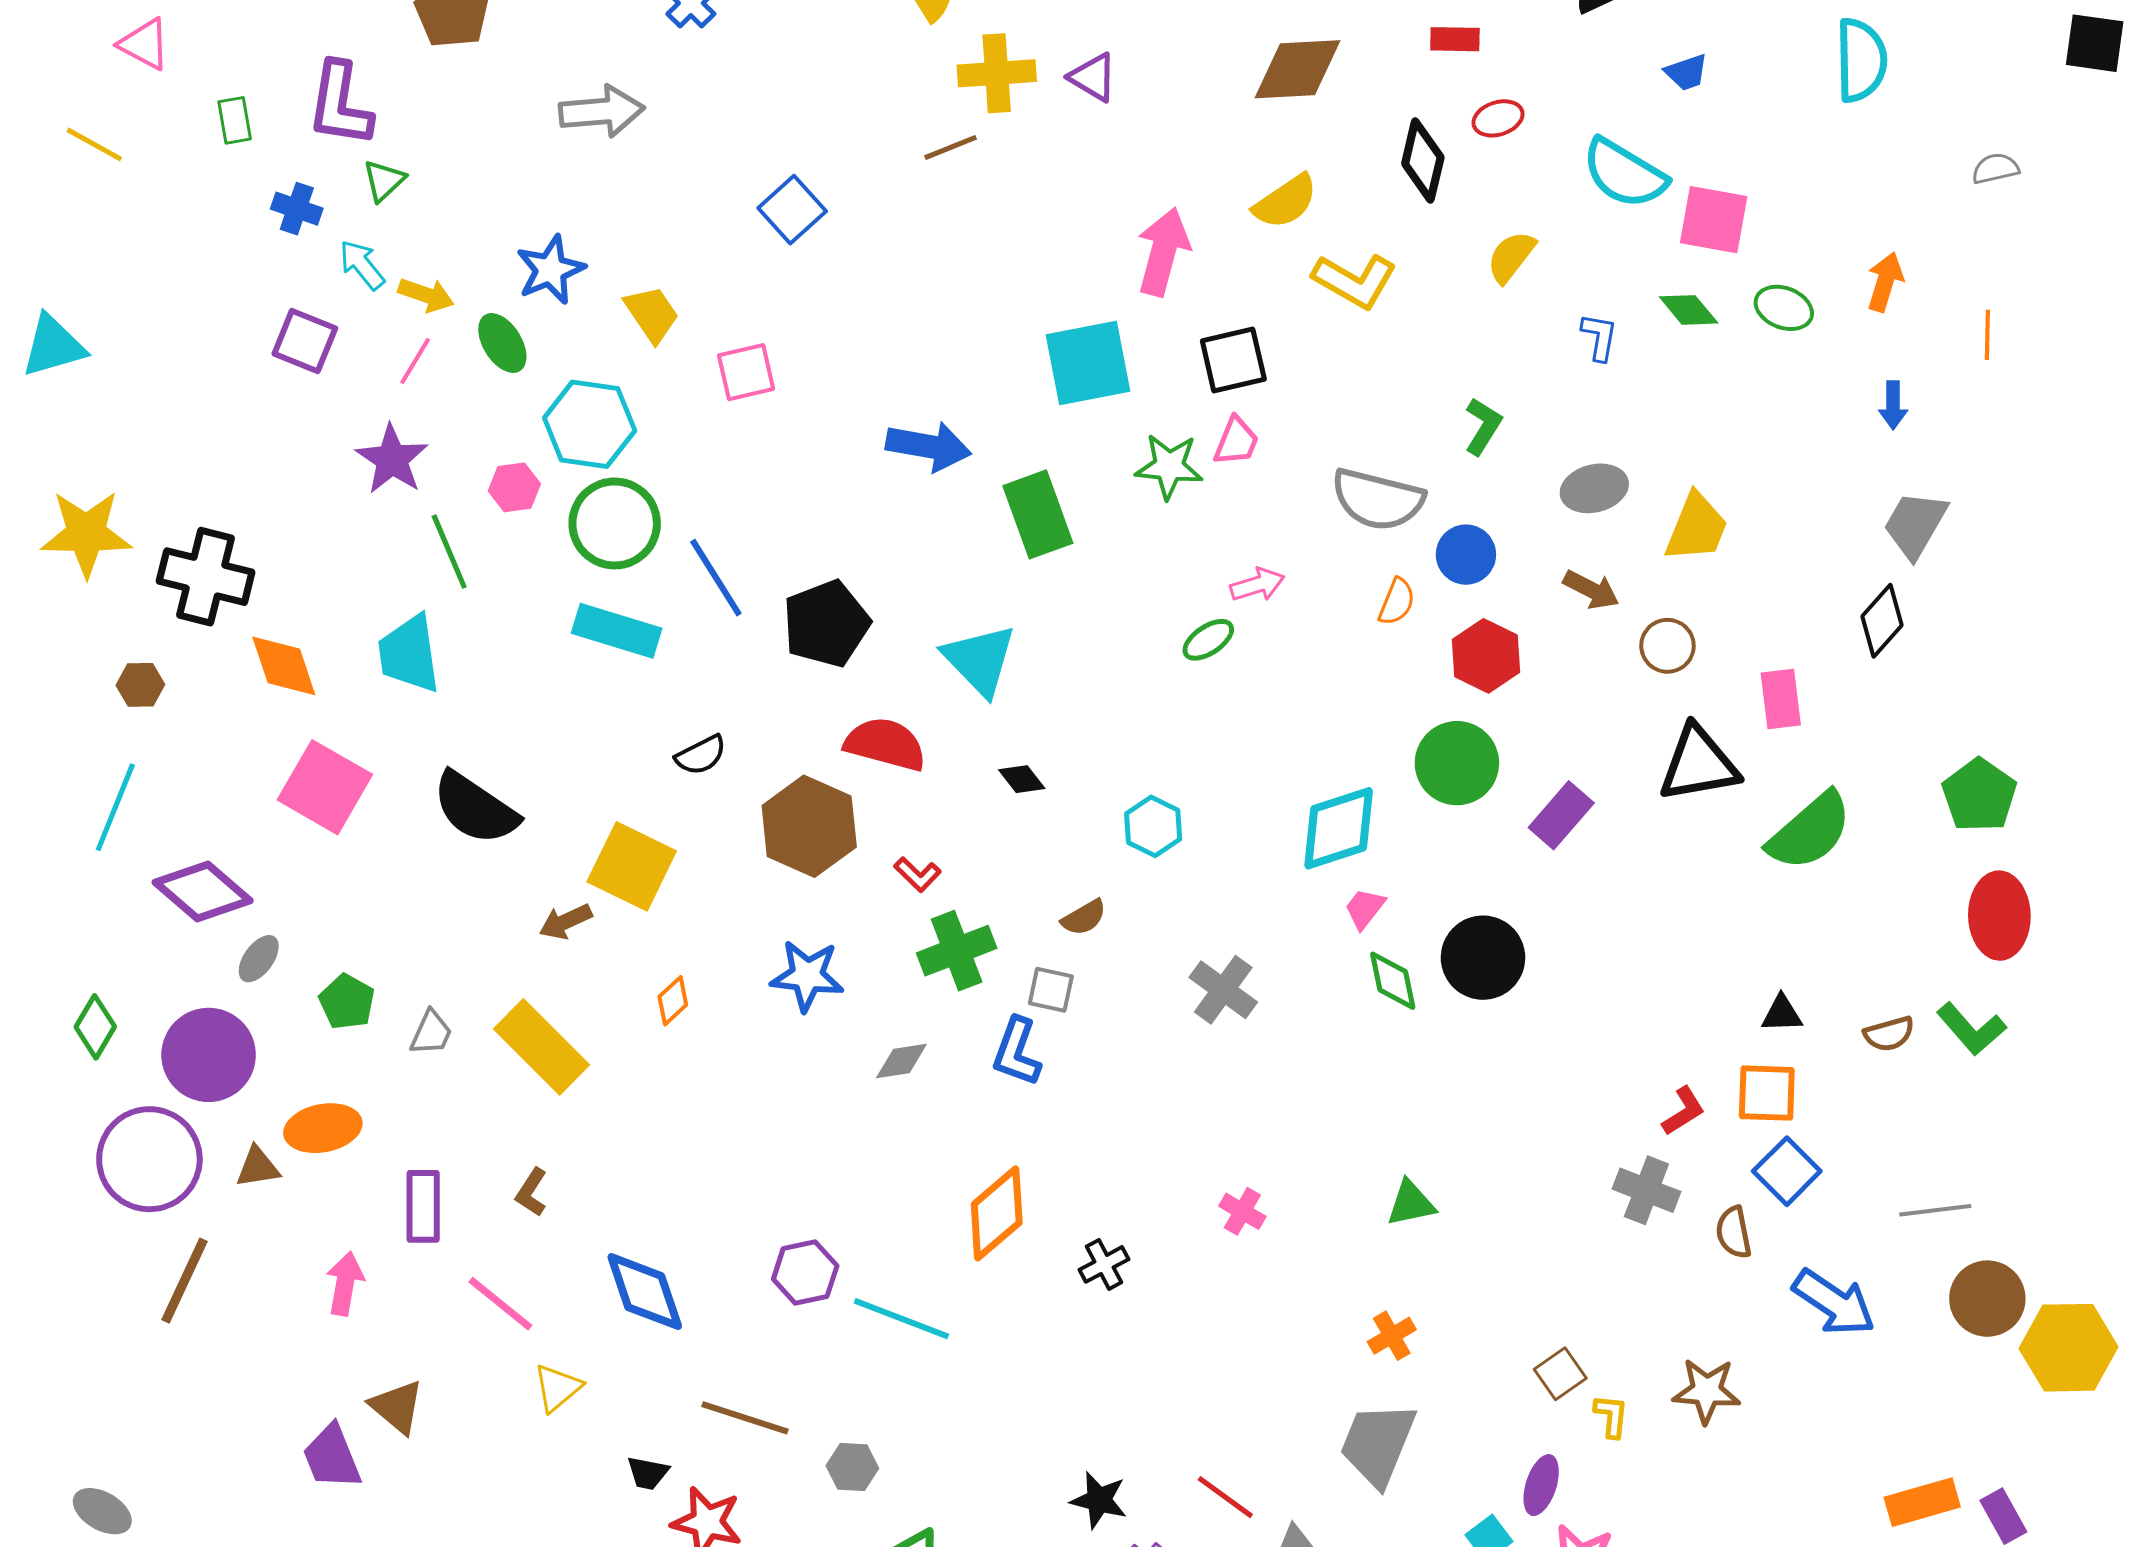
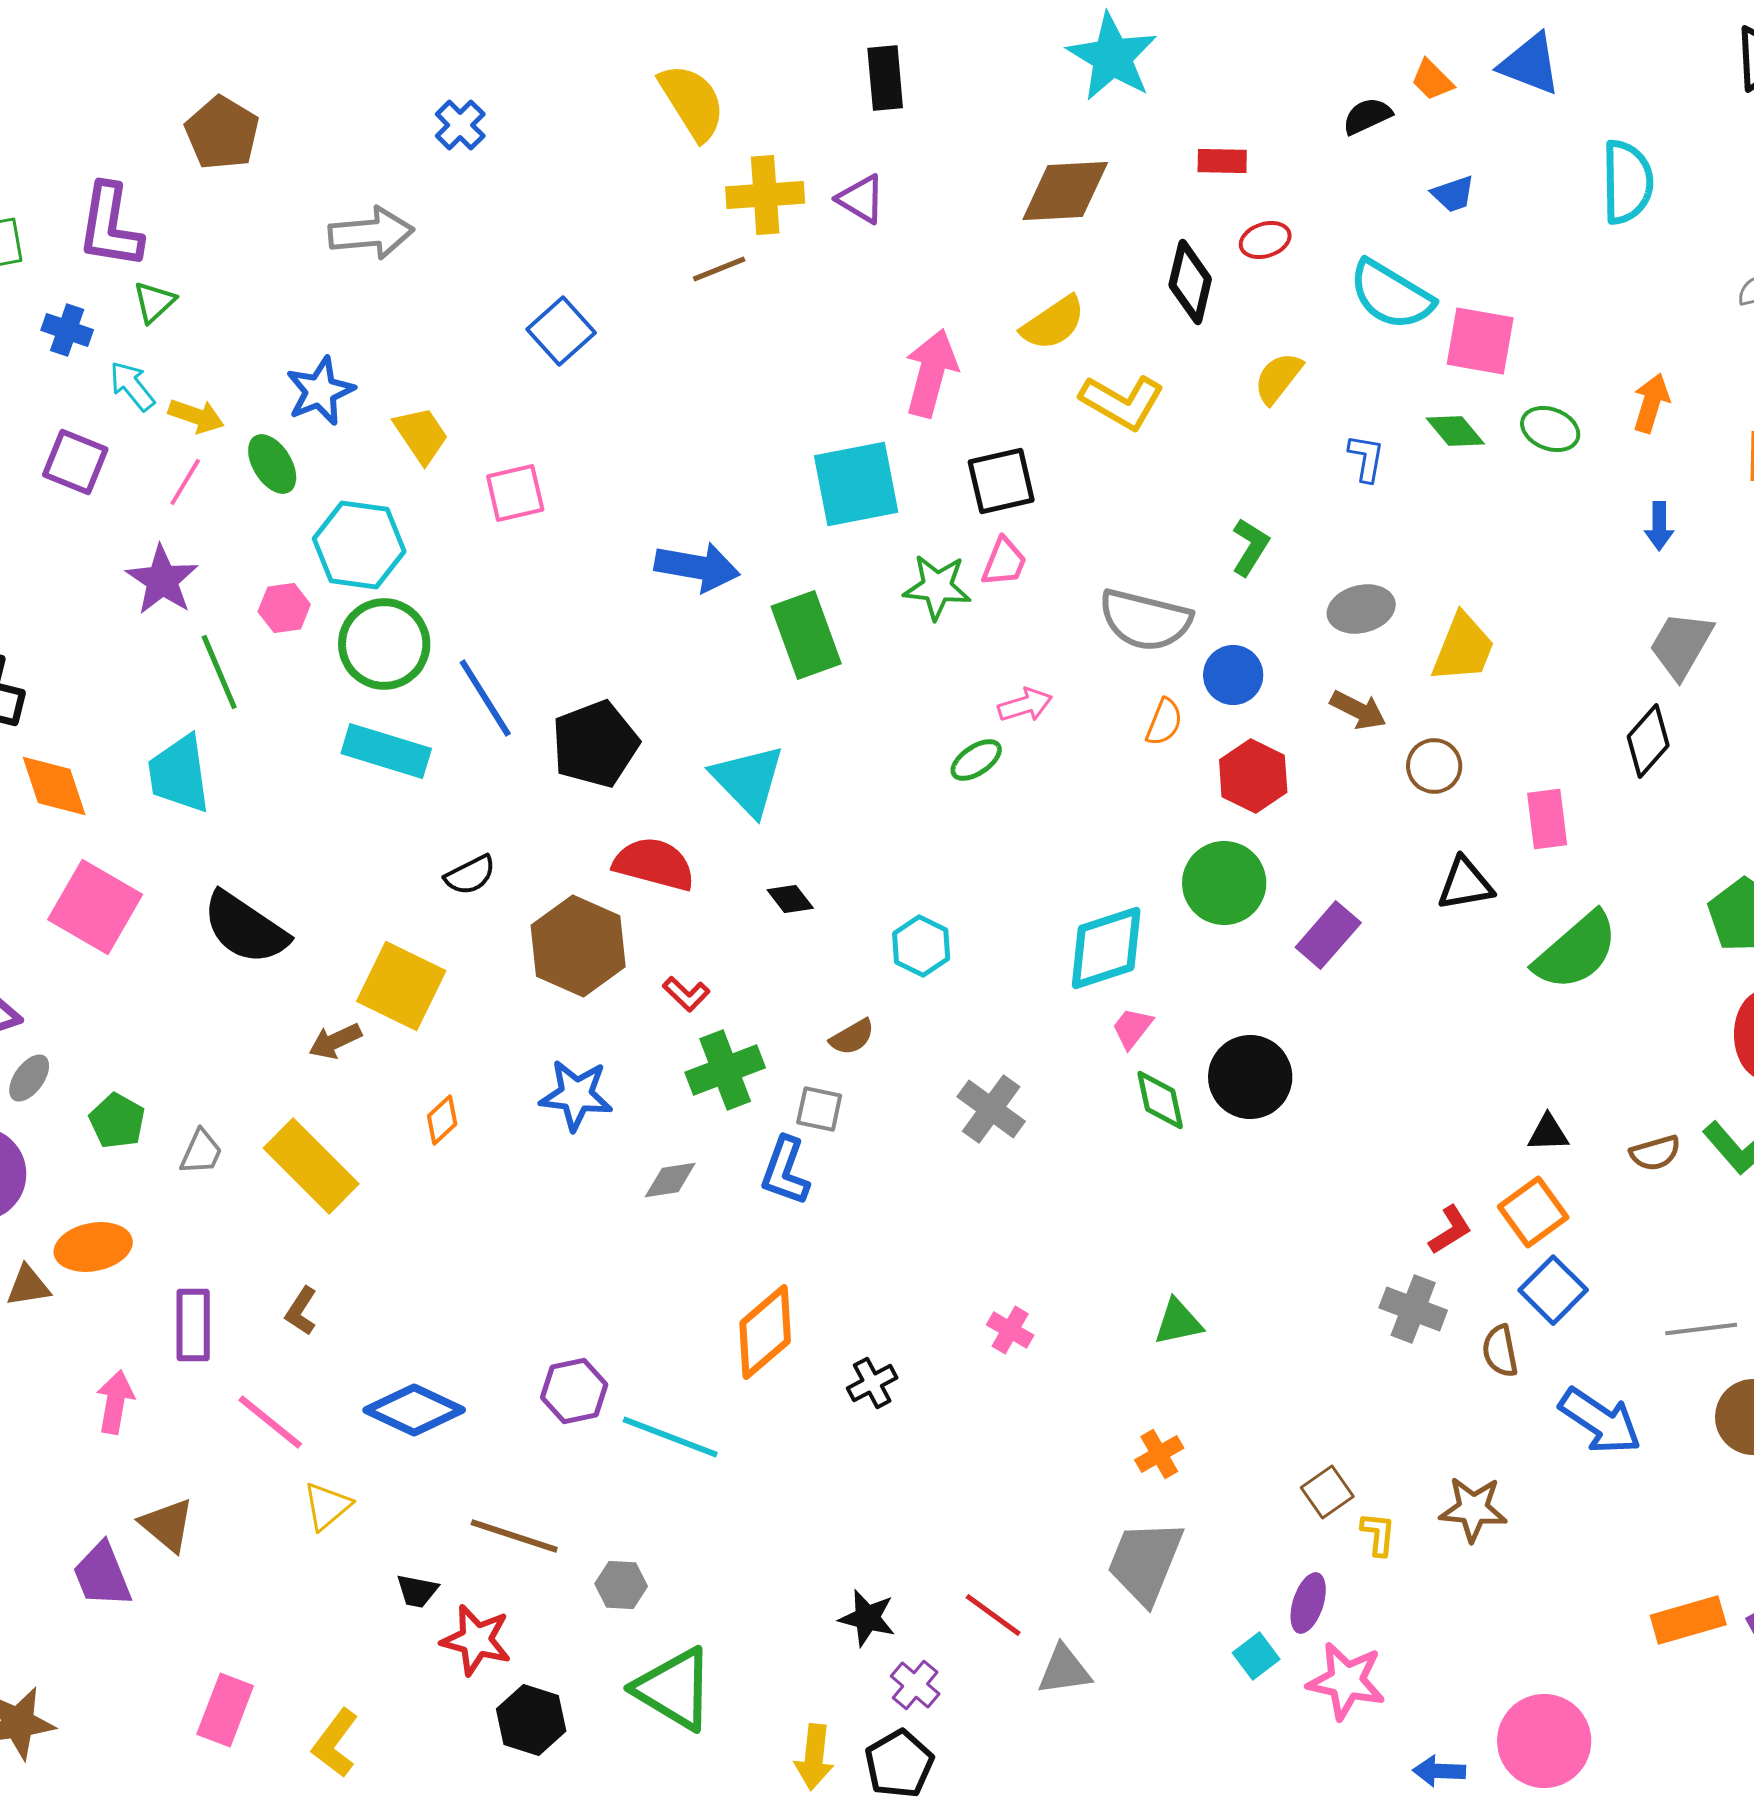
black triangle: (1699, 764) -> (1465, 884), size x0.7
orange square: (1767, 1093) -> (1533, 1212), turned -38
blue diamond: (645, 1292) -> (414, 1410), turned -46

